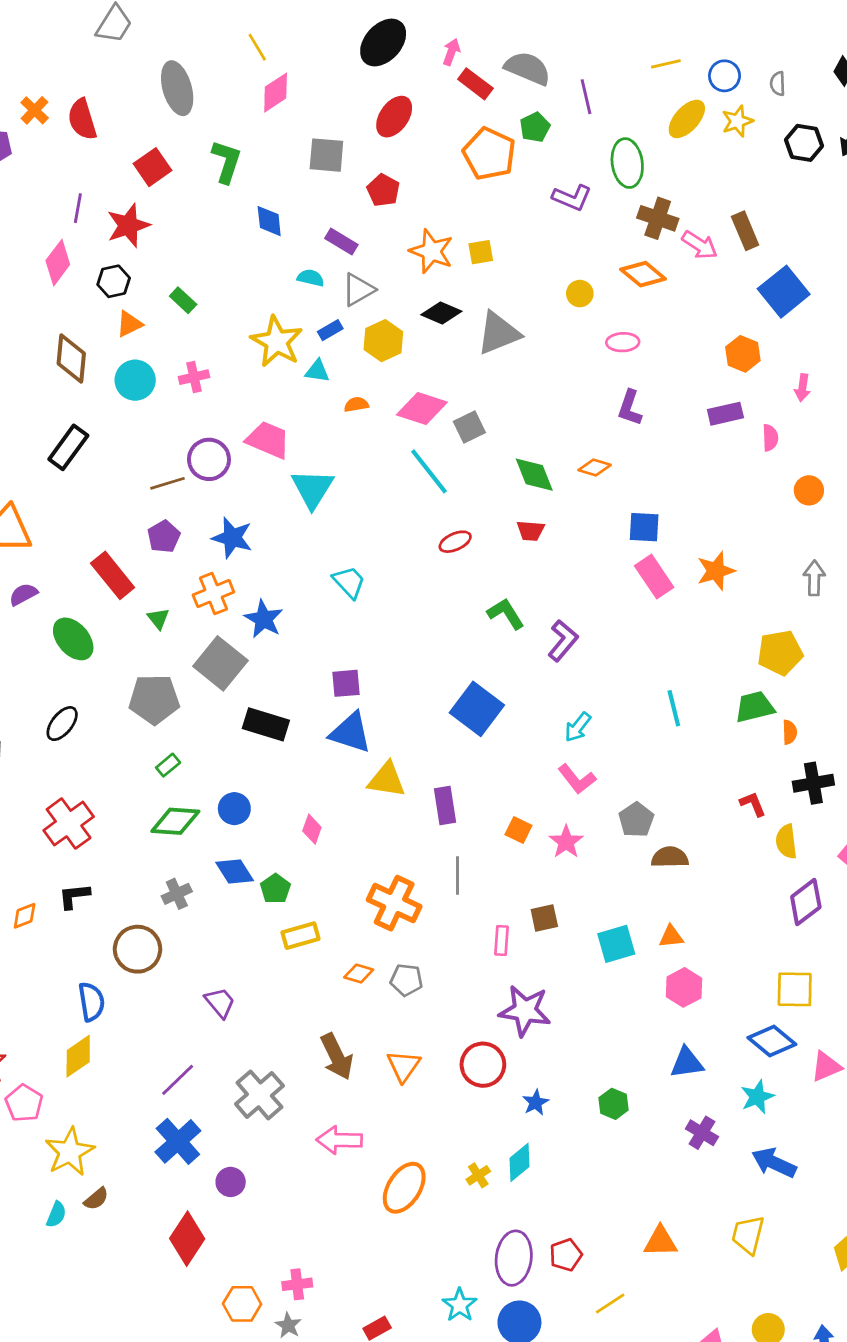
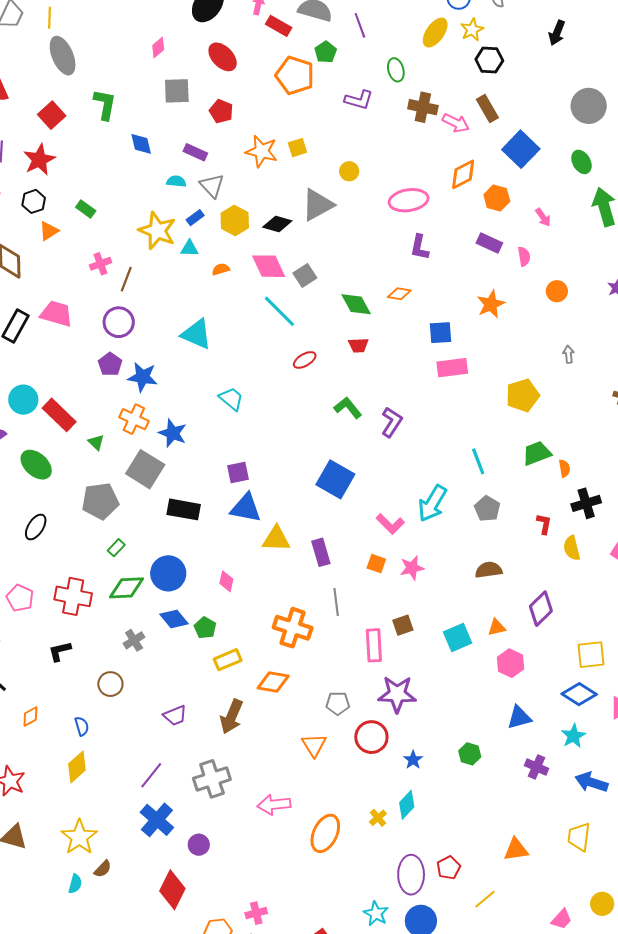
yellow line: (257, 47) -> (49, 18), moved, turned 40
pink diamond: (276, 93) -> (158, 48), moved, size x0.7
red ellipse: (394, 117) -> (223, 57), turned -72
black hexagon: (804, 143) -> (489, 60), moved
green ellipse: (627, 163) -> (396, 70), size x0.7
orange diamond: (643, 274) -> (463, 174), moved, turned -60
gray triangle: (358, 290) -> (212, 186), turned -36
yellow circle: (580, 294) -> (349, 171), moved
black diamond: (441, 313) -> (277, 224), moved
pink ellipse: (623, 342) -> (409, 200), size x1.6
cyan circle: (135, 380) -> (23, 400), moved
pink arrow: (802, 388) -> (543, 217), turned -36
pink diamond: (422, 408) -> (269, 266), turned 54
purple rectangle: (725, 414) -> (489, 243), turned 45
pink trapezoid: (268, 440) -> (56, 314), moved
brown line: (168, 483) -> (126, 279), moved, turned -45
cyan triangle: (312, 489) -> (196, 334), turned -32
purple pentagon: (164, 537) -> (110, 364), moved
orange star: (716, 571) -> (491, 304), moved
pink rectangle: (654, 577) -> (452, 368), turned -56
gray arrow: (814, 578) -> (569, 354), size x0.7
orange cross: (213, 594) -> (134, 419), turned -36
yellow pentagon: (780, 653) -> (523, 395), moved
cyan arrow: (578, 727) -> (432, 503), moved, size x1.6
pink L-shape: (577, 779) -> (390, 524), moved
red L-shape: (753, 804) -> (544, 524), turned 40
blue circle: (234, 809) -> (168, 573), size x1.5
gray pentagon: (636, 820) -> (487, 509), moved
red cross: (69, 824) -> (73, 596), moved, turned -36
pink star: (566, 842) -> (412, 568), turned 30
purple diamond: (806, 902) -> (541, 609), moved
orange diamond: (25, 916) -> (30, 717), moved
pink rectangle: (501, 940) -> (374, 645), size x1.5
brown circle: (138, 949) -> (110, 684), size x0.7
orange diamond: (359, 974) -> (273, 682), size x1.5
gray pentagon: (406, 980) -> (338, 703), moved
blue semicircle: (91, 1002) -> (82, 726), size x0.7
purple trapezoid: (220, 1003) -> (175, 715), turned 115
brown arrow: (337, 1057) -> (232, 717), moved, turned 56
gray cross: (259, 1095) -> (212, 779), turned 30
pink pentagon: (24, 1103) -> (20, 598), moved

